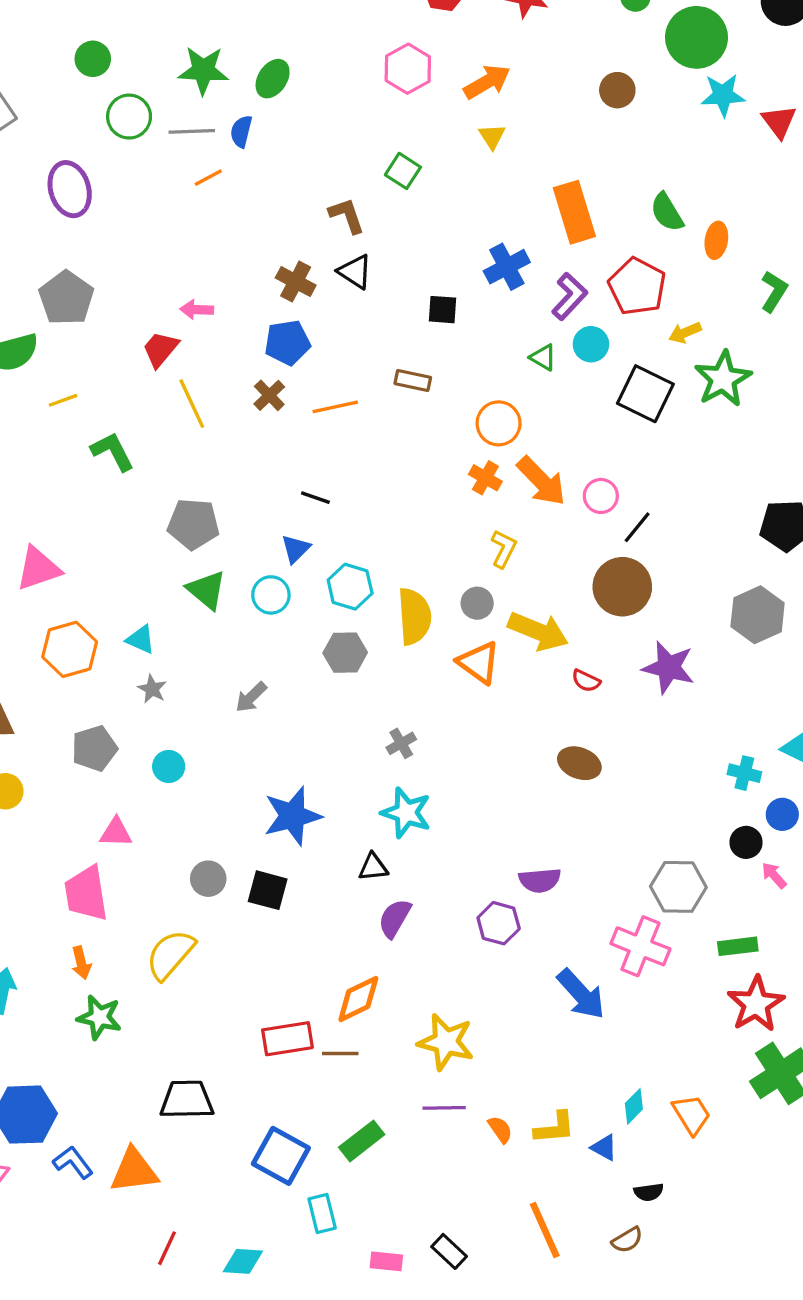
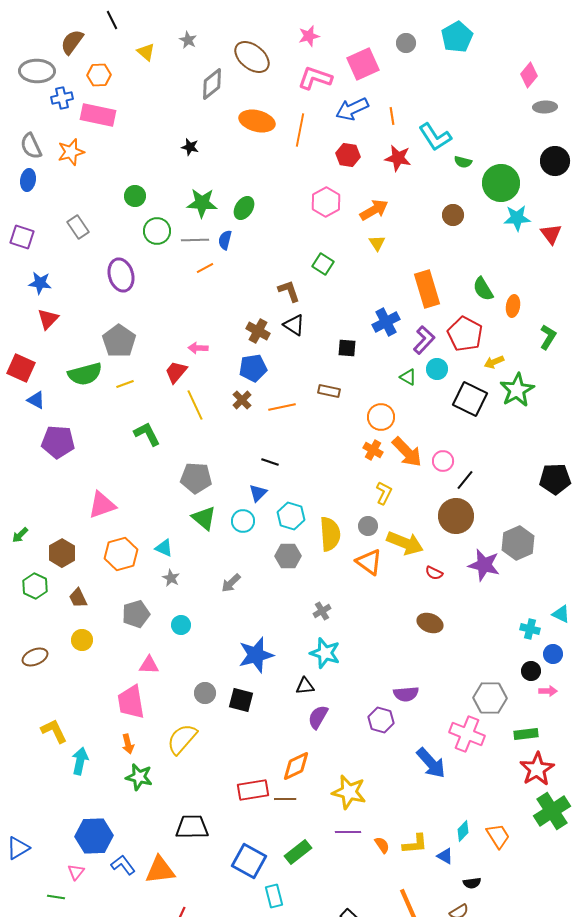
yellow line: (63, 400) -> (125, 384), moved
gray hexagon: (758, 615) -> (518, 543), moved
pink arrow: (774, 875) -> (548, 691), turned 132

